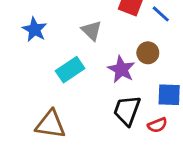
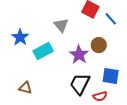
blue star: (35, 30) -> (20, 37), moved
brown triangle: (51, 124) -> (25, 88), size x0.6

